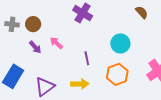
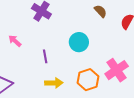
orange hexagon: (117, 74) -> (88, 80), moved
yellow arrow: (80, 84) -> (54, 83), moved

